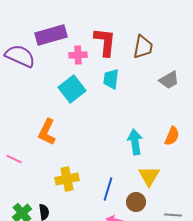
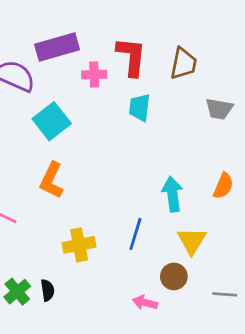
gray trapezoid: (169, 80) -> (219, 109), turned 40
cyan square: (72, 89) -> (52, 121), moved
blue line: (108, 189) -> (135, 234), moved

